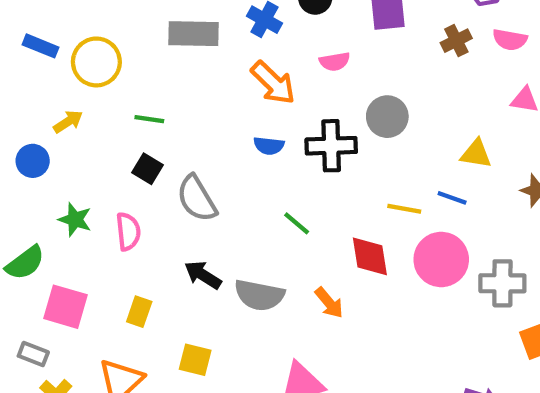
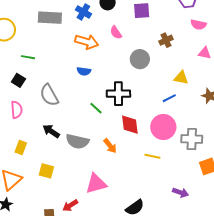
brown cross: (456, 41) -> (166, 40), moved
pink semicircle: (335, 62) -> (116, 33), turned 64
orange arrow: (273, 83) -> (87, 42), turned -30
black cross: (331, 146) -> (118, 94), moved
black square: (148, 169) -> (18, 80), moved
blue line: (452, 198) -> (169, 98), turned -48
yellow line: (404, 209) -> (152, 156), moved

